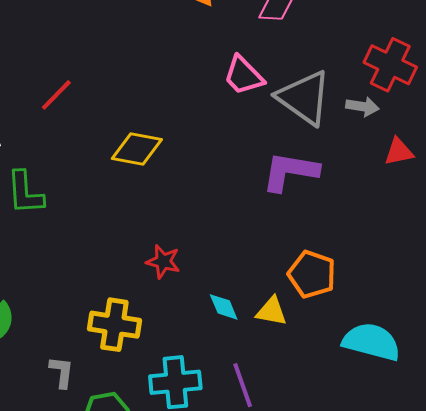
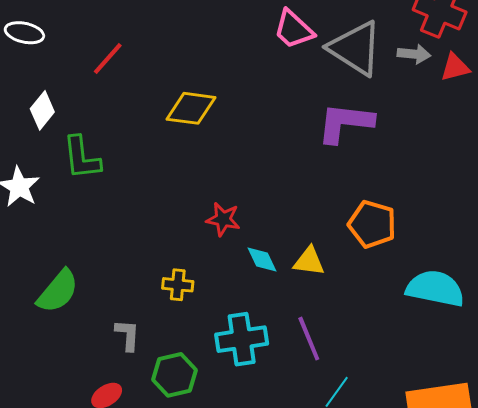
red triangle: (399, 152) -> (455, 67), moved
cyan diamond: (224, 307) -> (262, 260), moved
yellow triangle: (272, 311) -> (309, 261), moved
yellow cross: (114, 325) -> (178, 285), size x0.6

